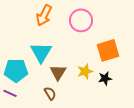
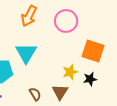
orange square: (108, 50) -> (93, 51), turned 35
brown triangle: (58, 72) -> (60, 92), moved

